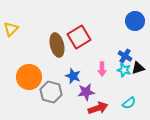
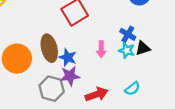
brown ellipse: (57, 45) -> (49, 48), moved
gray hexagon: (51, 92) -> (52, 89), moved
purple star: (86, 92) -> (70, 76), moved

